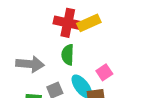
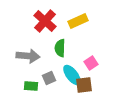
red cross: (68, 23) -> (45, 21), moved, turned 30

